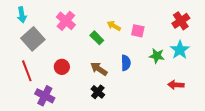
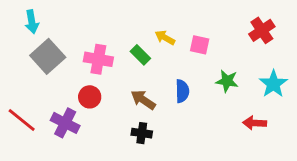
pink cross: (66, 21) -> (98, 59), moved, turned -30
cyan star: (180, 50) -> (273, 84), moved
red line: (27, 71) -> (22, 120), moved, turned -30
black cross: (98, 92) -> (142, 133), turned -32
purple cross: (45, 96) -> (65, 123), moved

